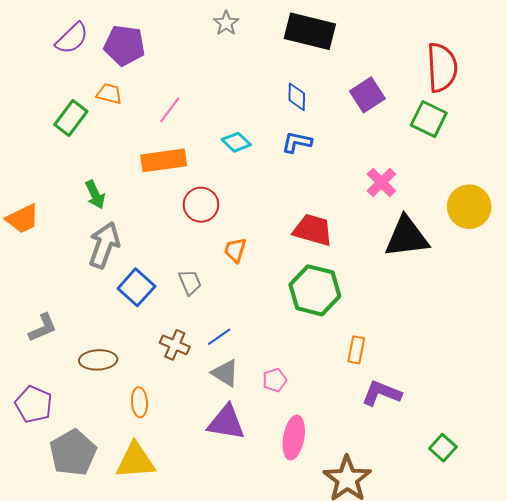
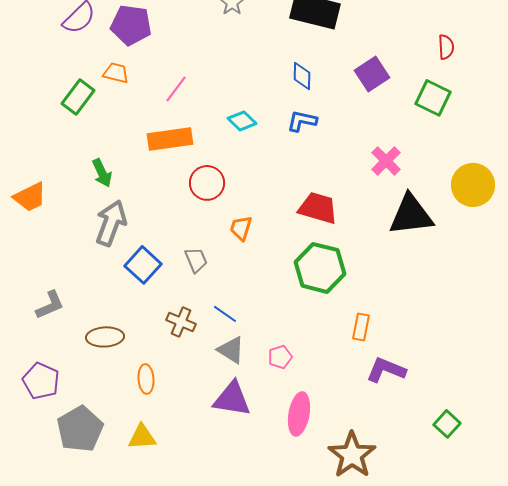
red semicircle: (442, 68) -> (446, 47), size x0.5
blue line: (219, 337) -> (225, 314), turned 70
yellow triangle: (135, 461) -> (142, 437), size x0.7

